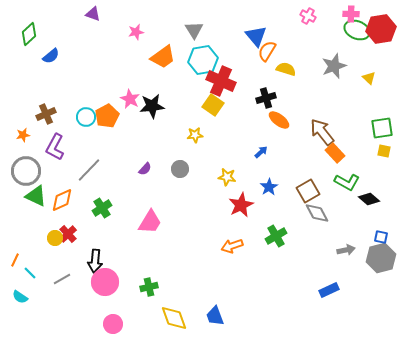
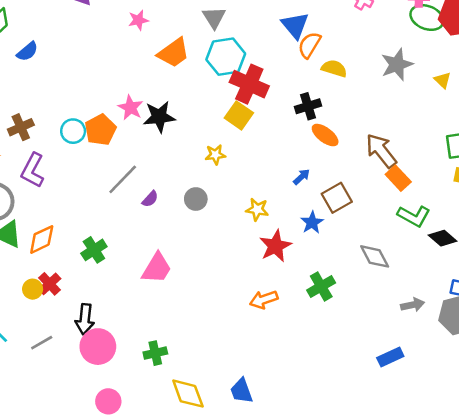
gray line: (89, 170) -> (123, 179), moved
brown square: (308, 191) -> (337, 198), moved

